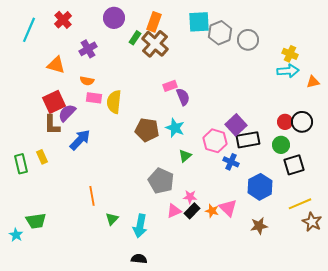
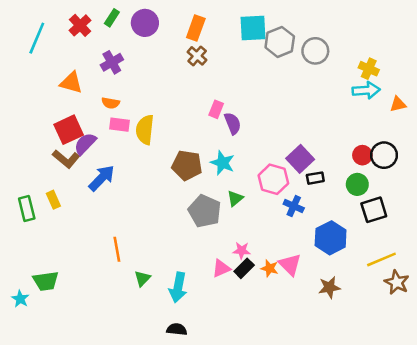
green rectangle: (135, 38) -> (112, 18), moved
brown cross: (155, 44) -> (197, 56), size x0.6
pink rectangle: (170, 86) -> (216, 109), turned -48
brown L-shape: (52, 125) -> (66, 159), turned -50
black rectangle: (248, 140) -> (315, 178), size x0.6
gray pentagon: (161, 181) -> (205, 211), moved

